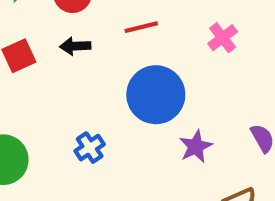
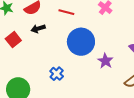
red line: (141, 27) -> (66, 12), turned 42

